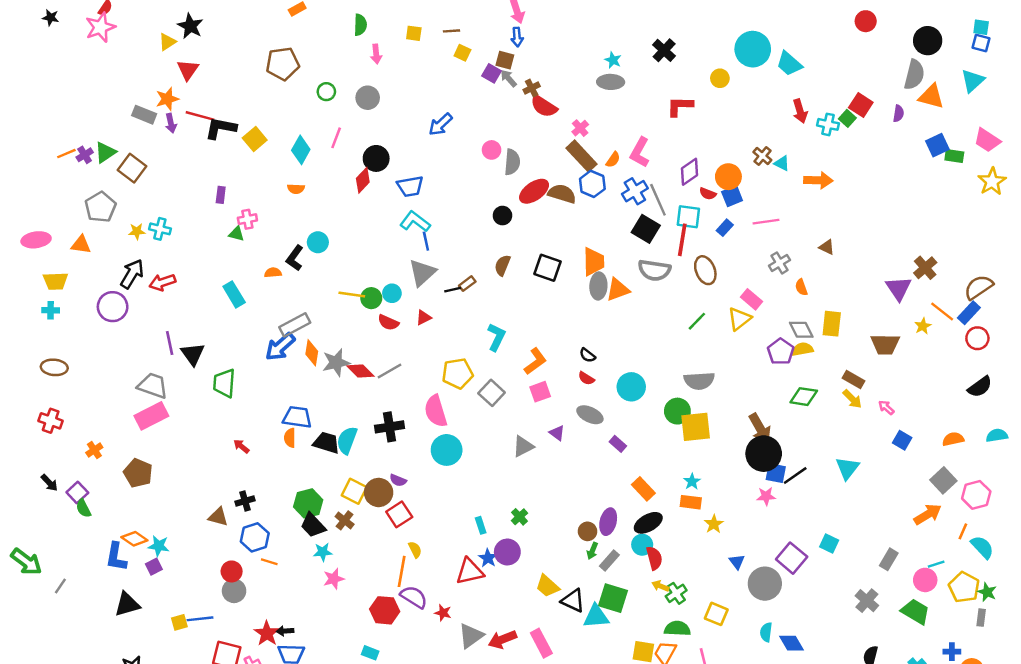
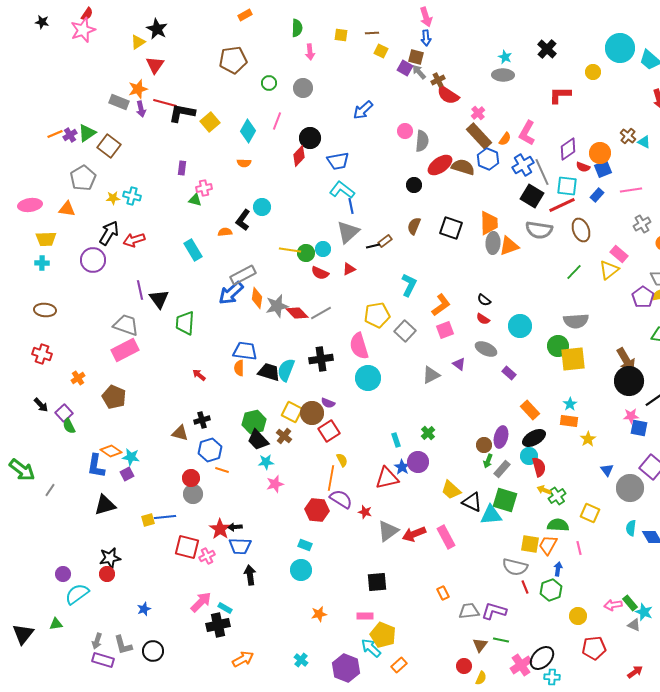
red line: (682, 240) -> (562, 205), turned 56
blue square: (776, 473) -> (639, 428), moved

